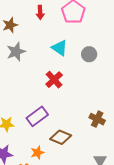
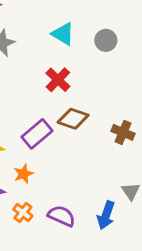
brown diamond: (61, 137) -> (73, 119), moved
orange star: (37, 153) -> (23, 174), moved

